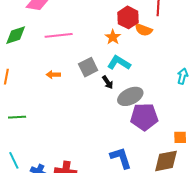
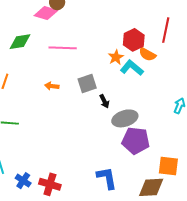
cyan L-shape: (119, 63) -> (132, 68), moved
orange square: (180, 137) -> (168, 166), size x1.5

